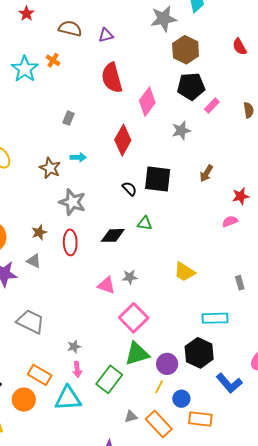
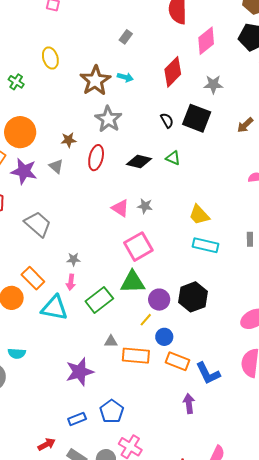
gray star: (181, 131) -> (213, 84), moved
brown star: (50, 168) -> (95, 81), size x1.4
cyan rectangle: (215, 318) -> (205, 245), moved
blue L-shape: (229, 383) -> (208, 373), moved
orange rectangle: (159, 424) -> (136, 356), turned -56

